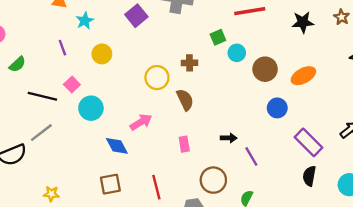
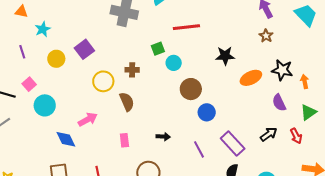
purple square: (136, 16) -> (84, 49), moved
black star: (303, 22) -> (225, 56), moved
brown circle: (265, 69) -> (191, 89), moved
orange ellipse: (303, 76) -> (251, 78), moved
purple line: (251, 156) -> (199, 149), moved

